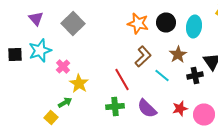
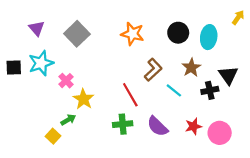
orange star: (138, 24) -> (132, 34), moved

